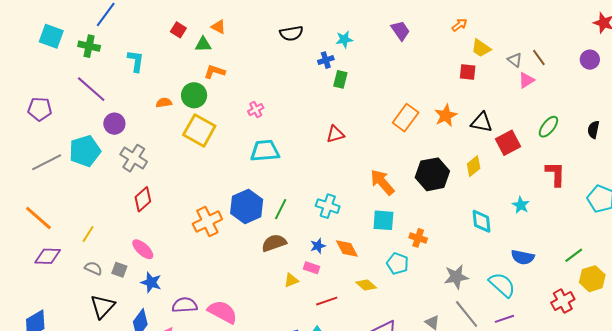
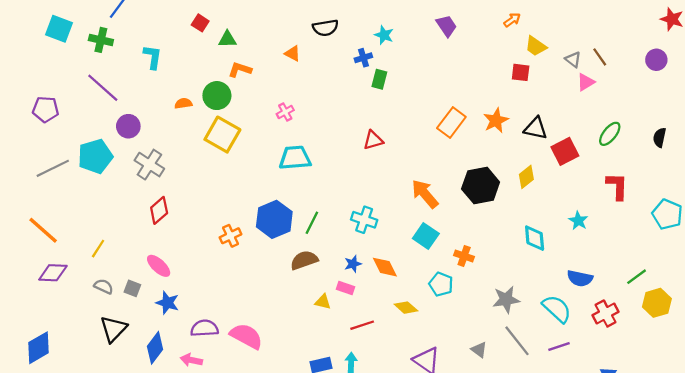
orange triangle: (218, 27) -> (293, 53), moved
cyan star: (344, 39) -> (384, 35), turned 30
cyan square: (383, 220) -> (426, 236), turned 30
orange cross: (207, 222) -> (231, 236), size x0.7
yellow triangle: (291, 280) -> (323, 302), turned 35
red cross: (563, 301) -> (606, 314), moved

